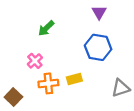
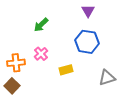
pink cross: (35, 61) -> (41, 54), moved
orange cross: (48, 83) -> (16, 63), moved

